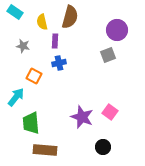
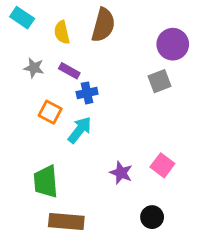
purple rectangle: (55, 41) -> (69, 71), moved, turned -64
cyan arrow: (16, 97) -> (80, 130), moved
purple star: (82, 117) -> (121, 173), size x0.7

